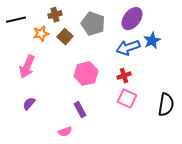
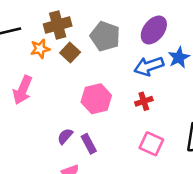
brown cross: (55, 15) -> (58, 25), size x1.5
pink square: (127, 99) -> (151, 144), moved
purple semicircle: (29, 104) -> (65, 136), moved

